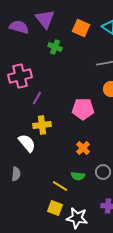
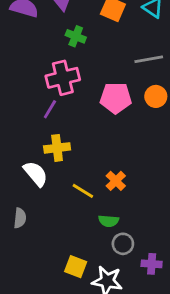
pink cross: (20, 76) -> (63, 78), moved
pink pentagon: (83, 109) -> (116, 98), moved
gray circle: (103, 172) -> (123, 244), moved
yellow line: (60, 186) -> (83, 191), moved

